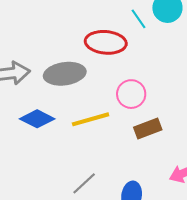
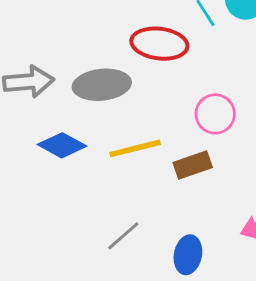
pink circle: (131, 94) -> (215, 114), moved
brown rectangle: (148, 128) -> (193, 165), moved

